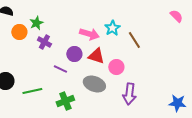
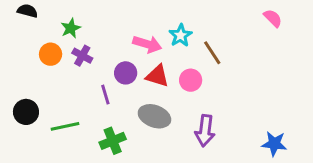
orange circle: (19, 32) -> (51, 54), moved
pink circle: (116, 67) -> (191, 80), moved
purple line: (60, 69) -> (105, 95), turned 48

